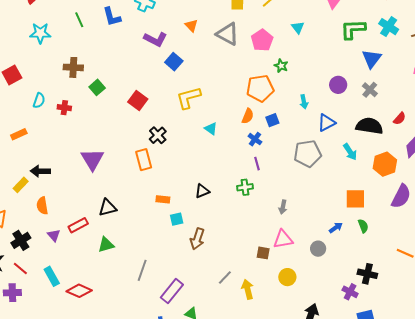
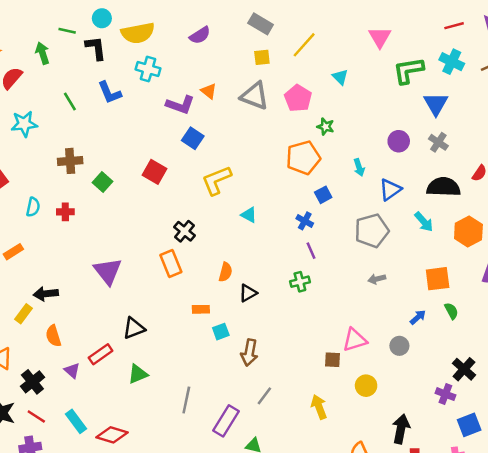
purple L-shape: (155, 39) -> (180, 105), moved
red square: (138, 101) -> (154, 172), moved
orange semicircle: (248, 116) -> (226, 272), moved
gray arrow: (283, 207) -> (377, 279), moved, turned 72
black cross: (367, 274) -> (464, 369), turned 36
gray line: (225, 277) -> (264, 396), moved

